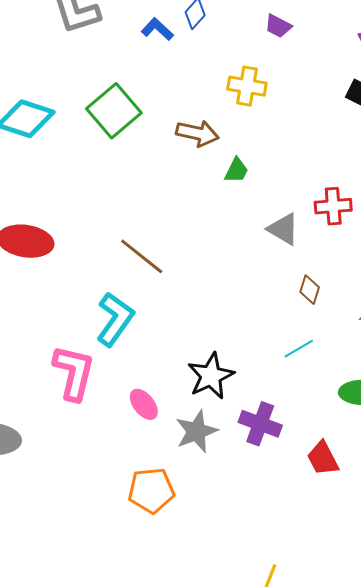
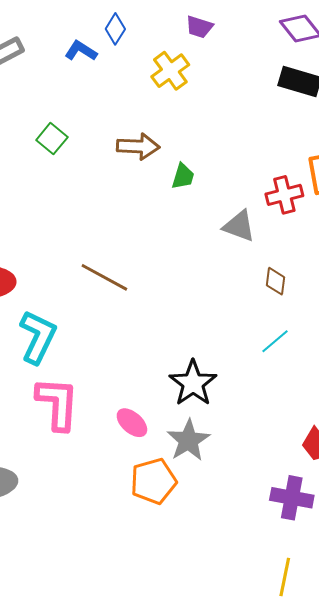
yellow cross: (247, 86) -> (170, 71), moved, turned -36
green square: (114, 111) -> (52, 139), size x0.6
cyan L-shape: (115, 319) -> (38, 337), moved
purple cross: (260, 424) -> (292, 498), moved
orange pentagon: (151, 490) -> (153, 481), moved

